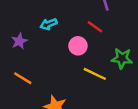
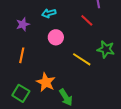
pink circle: (78, 46) -> (56, 37), moved
orange line: (23, 78) -> (22, 55), turned 63

